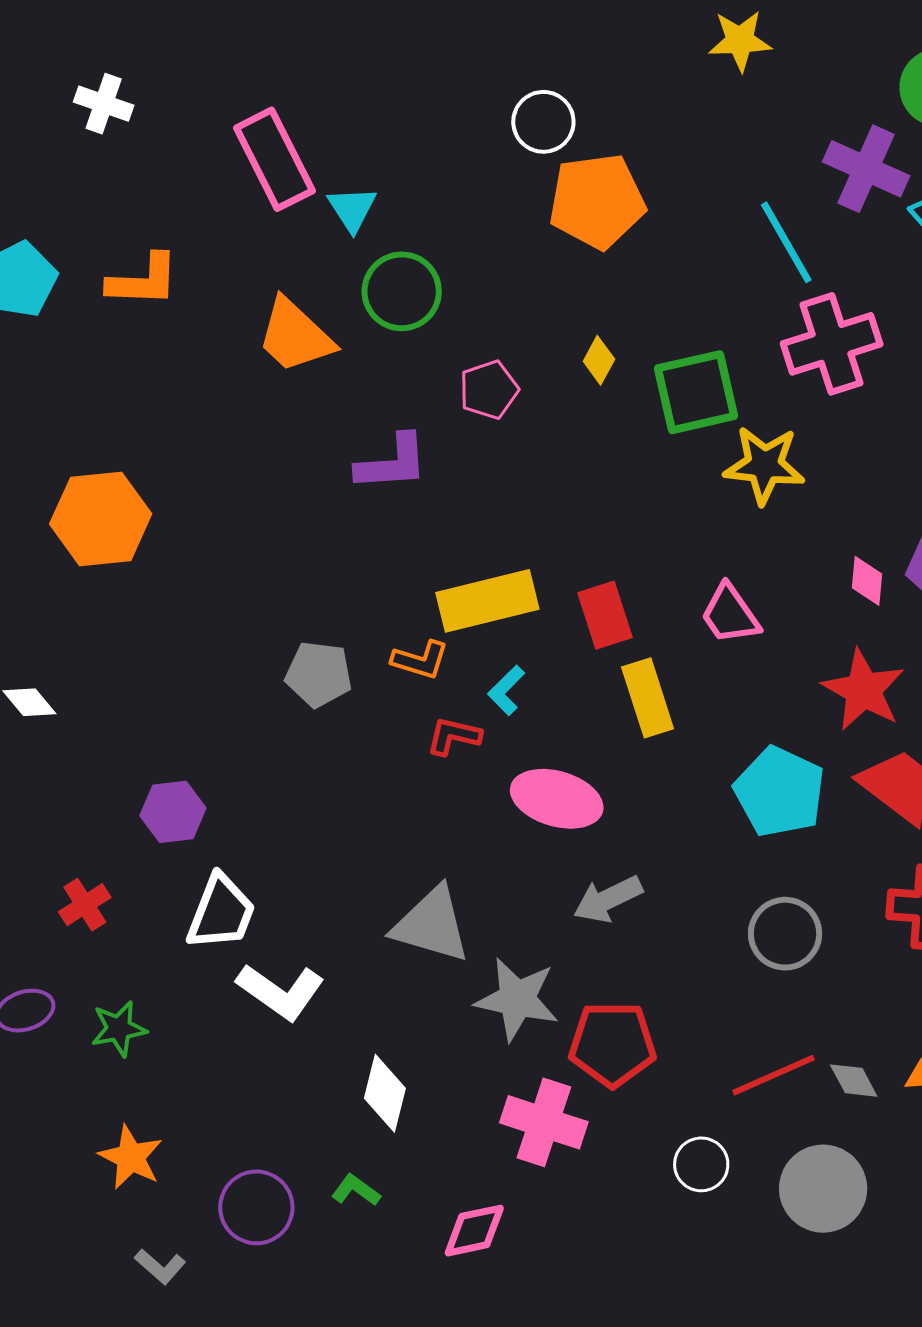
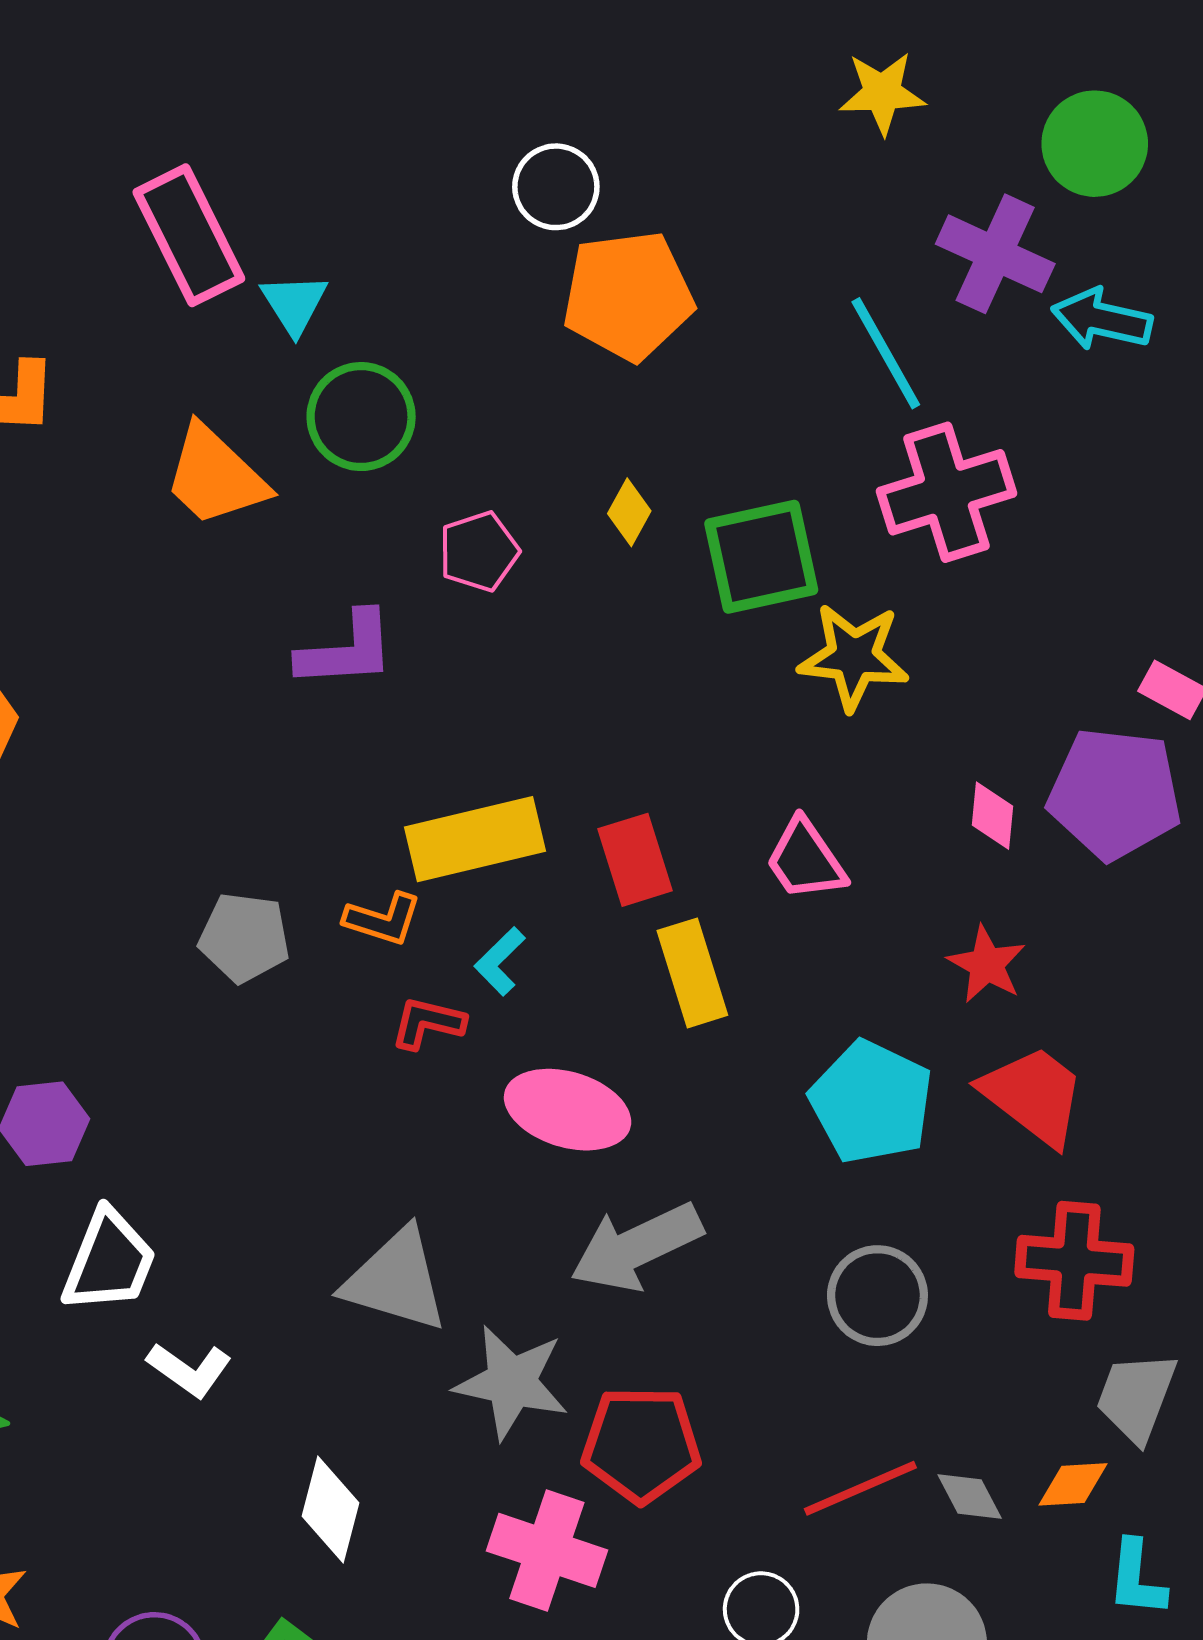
yellow star: (740, 41) -> (882, 93), moved
red star: (863, 690) -> (987, 964), size x0.7
gray arrow: (608, 899) -> (636, 1247), size x1.4
white L-shape: (281, 992) -> (189, 1370), size x0.7

